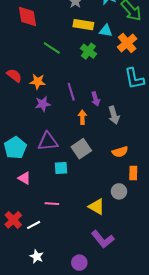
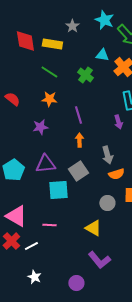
yellow rectangle: (83, 25) -> (52, 44), moved
orange star: (38, 82) -> (49, 99), moved
purple line: (71, 92) -> (78, 115), moved
purple arrow: (96, 99) -> (118, 122), moved
gray arrow: (114, 115) -> (107, 155), moved
cyan square: (61, 168) -> (58, 190), size x1.5
pink triangle: (24, 178) -> (16, 216), moved, size x1.6
gray circle: (119, 191) -> (107, 203), moved

